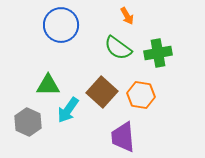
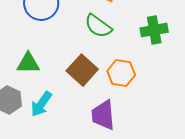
green cross: (158, 53) -> (154, 30), moved
cyan arrow: (68, 110) -> (41, 104), moved

